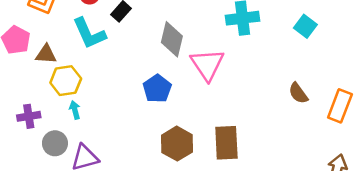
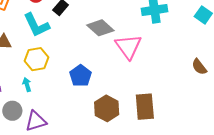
gray diamond: (172, 39) -> (100, 28), turned -60
yellow hexagon: (66, 81) -> (36, 59), moved
blue pentagon: (157, 89) -> (81, 76), moved

